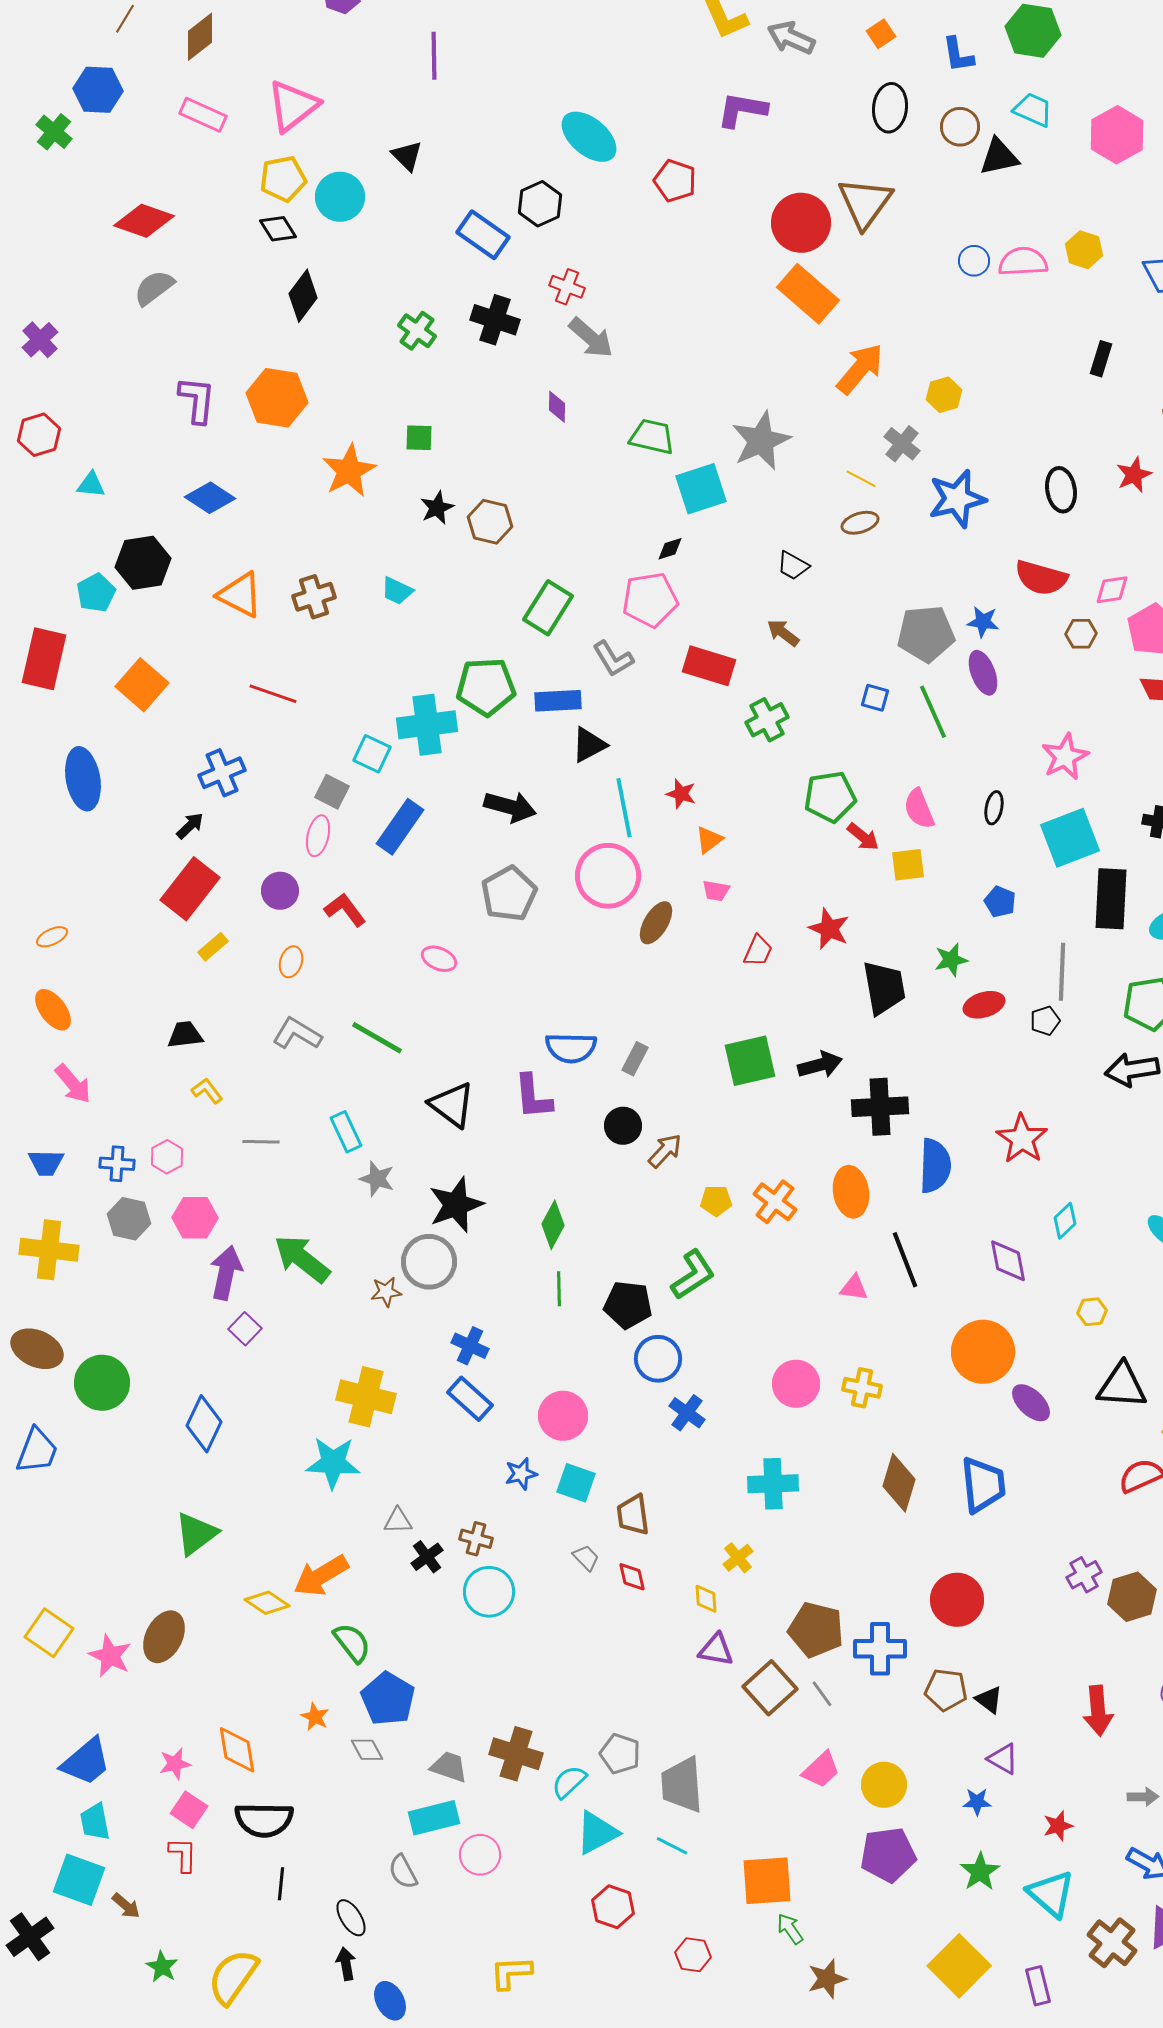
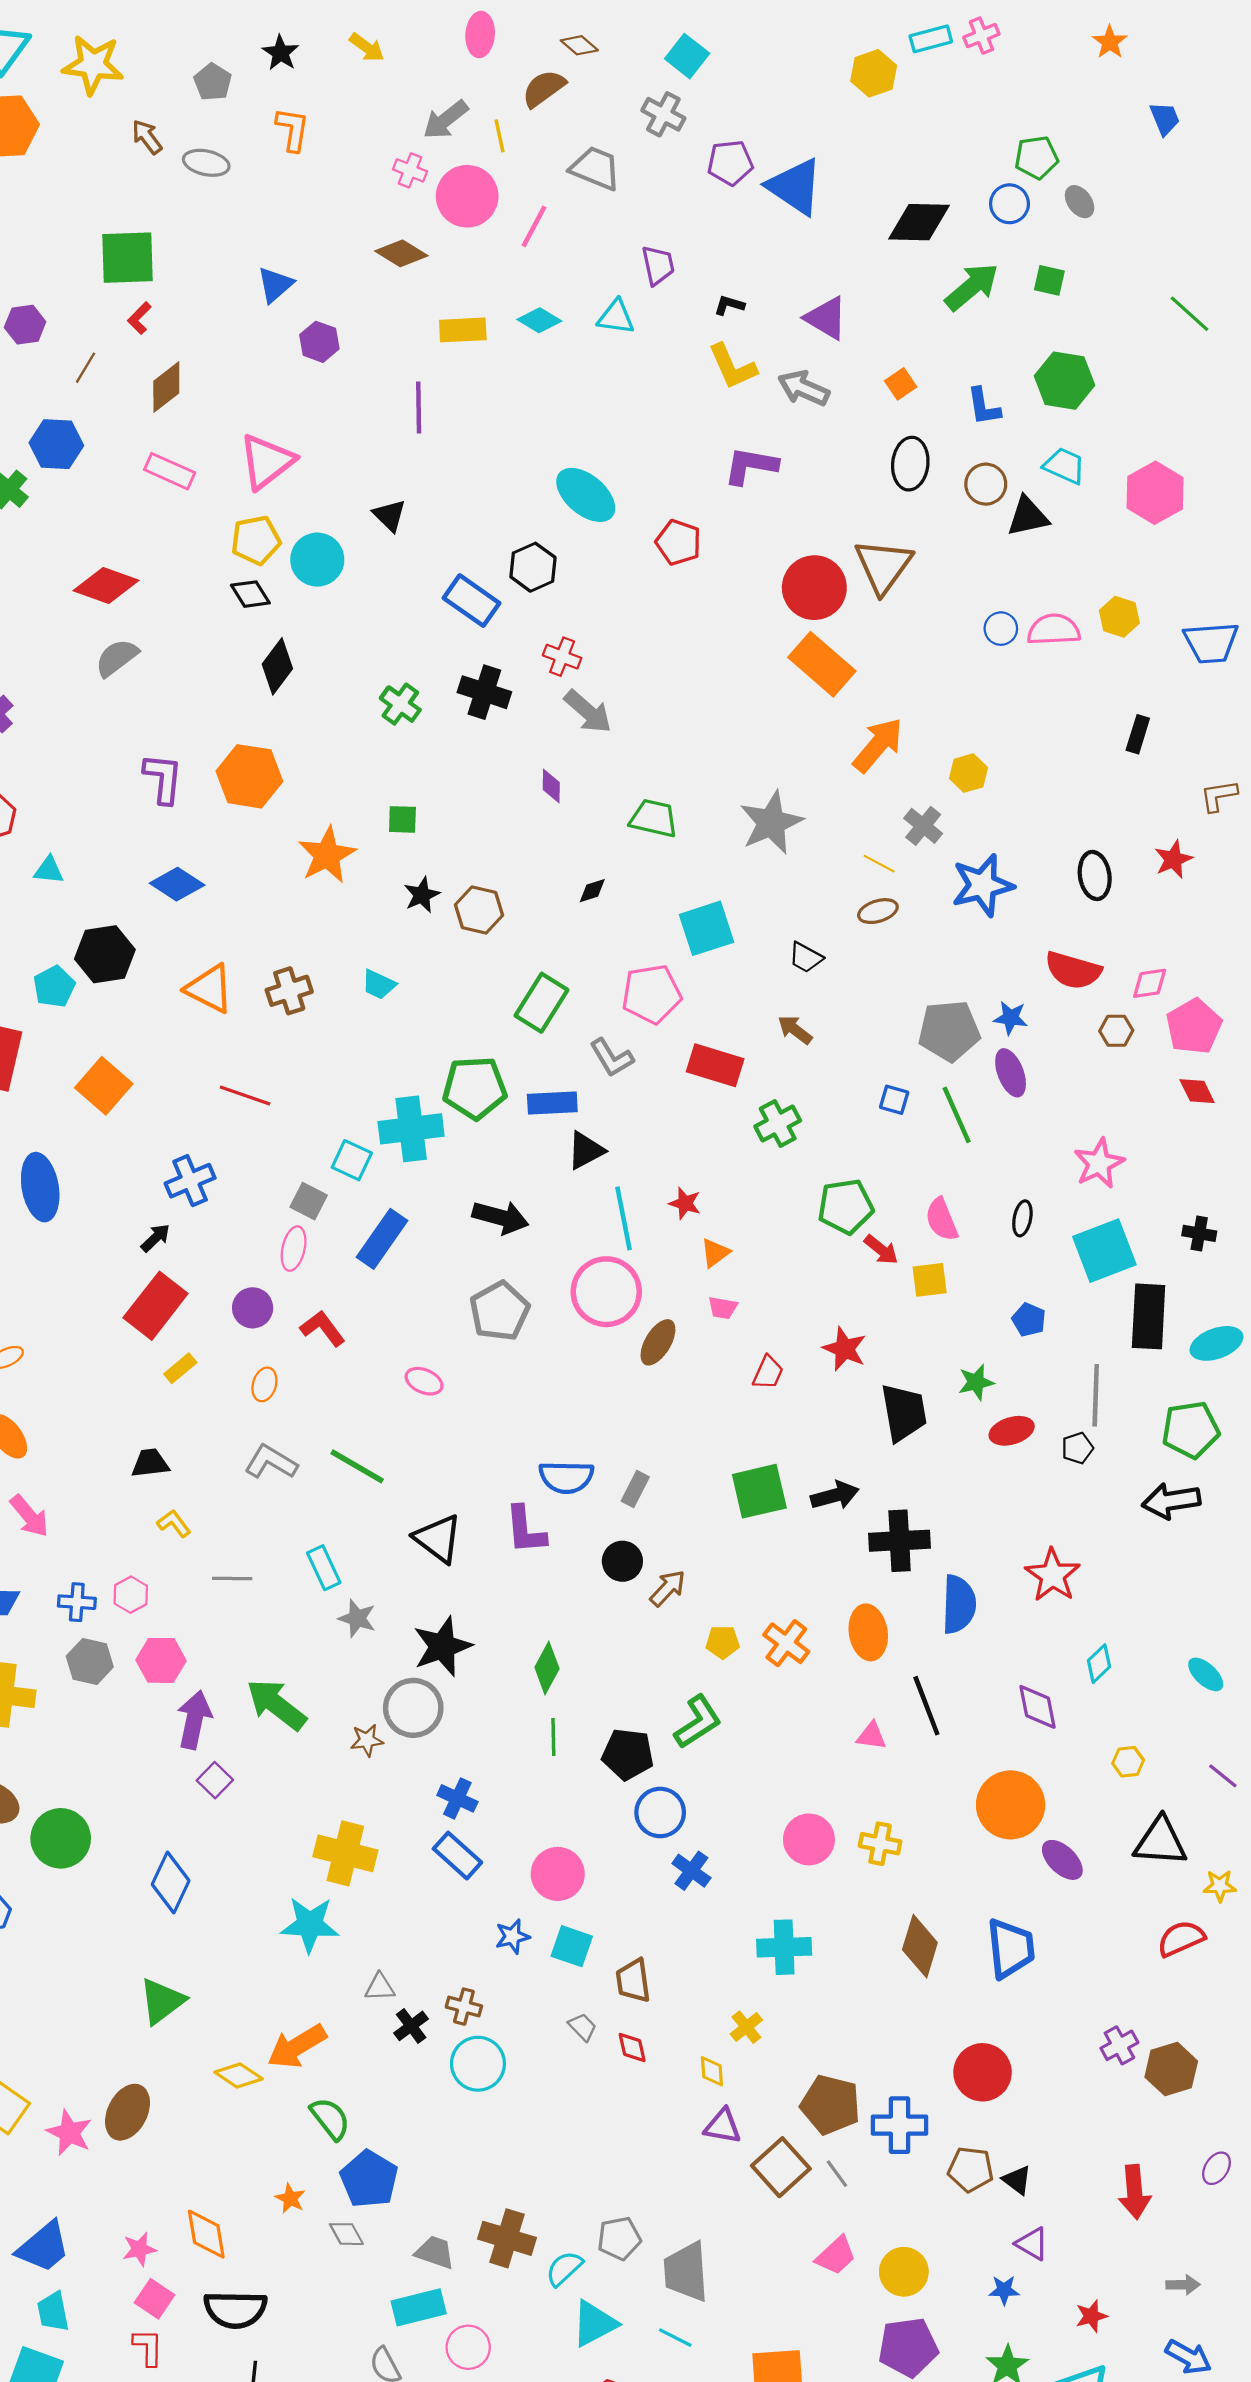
cyan square: (701, 489) -> (707, 928), moved
black diamond: (670, 549) -> (592, 891), moved
gray pentagon: (620, 1754) -> (619, 2238), turned -30

